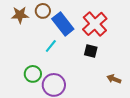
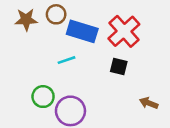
blue rectangle: (63, 24) -> (82, 31), turned -35
cyan line: (51, 46) -> (67, 60), turned 32

